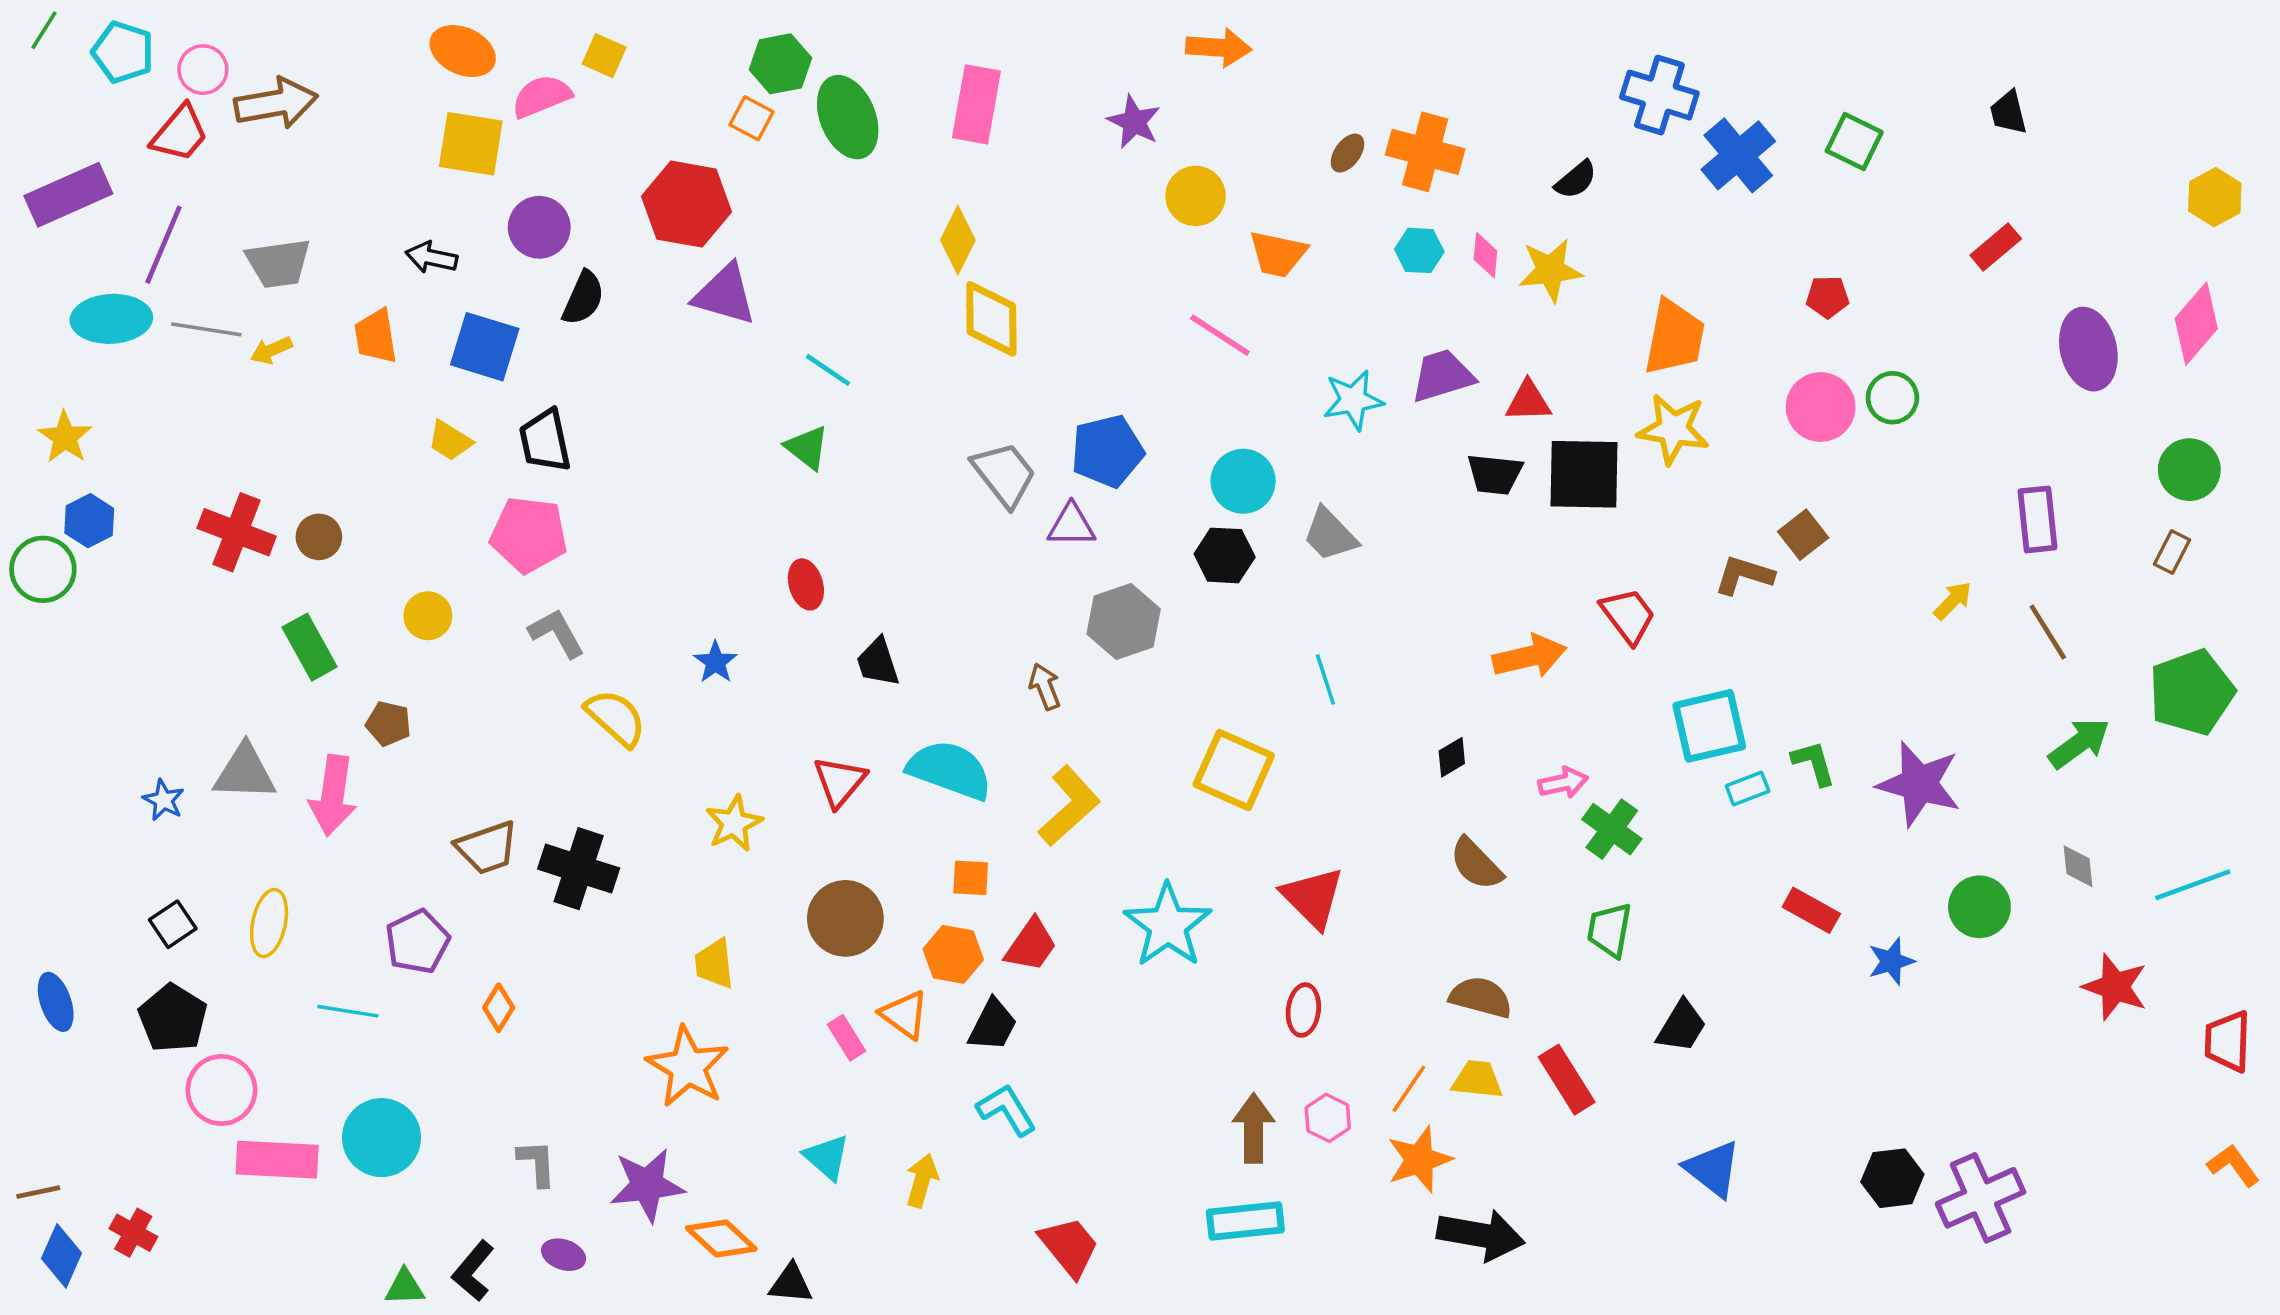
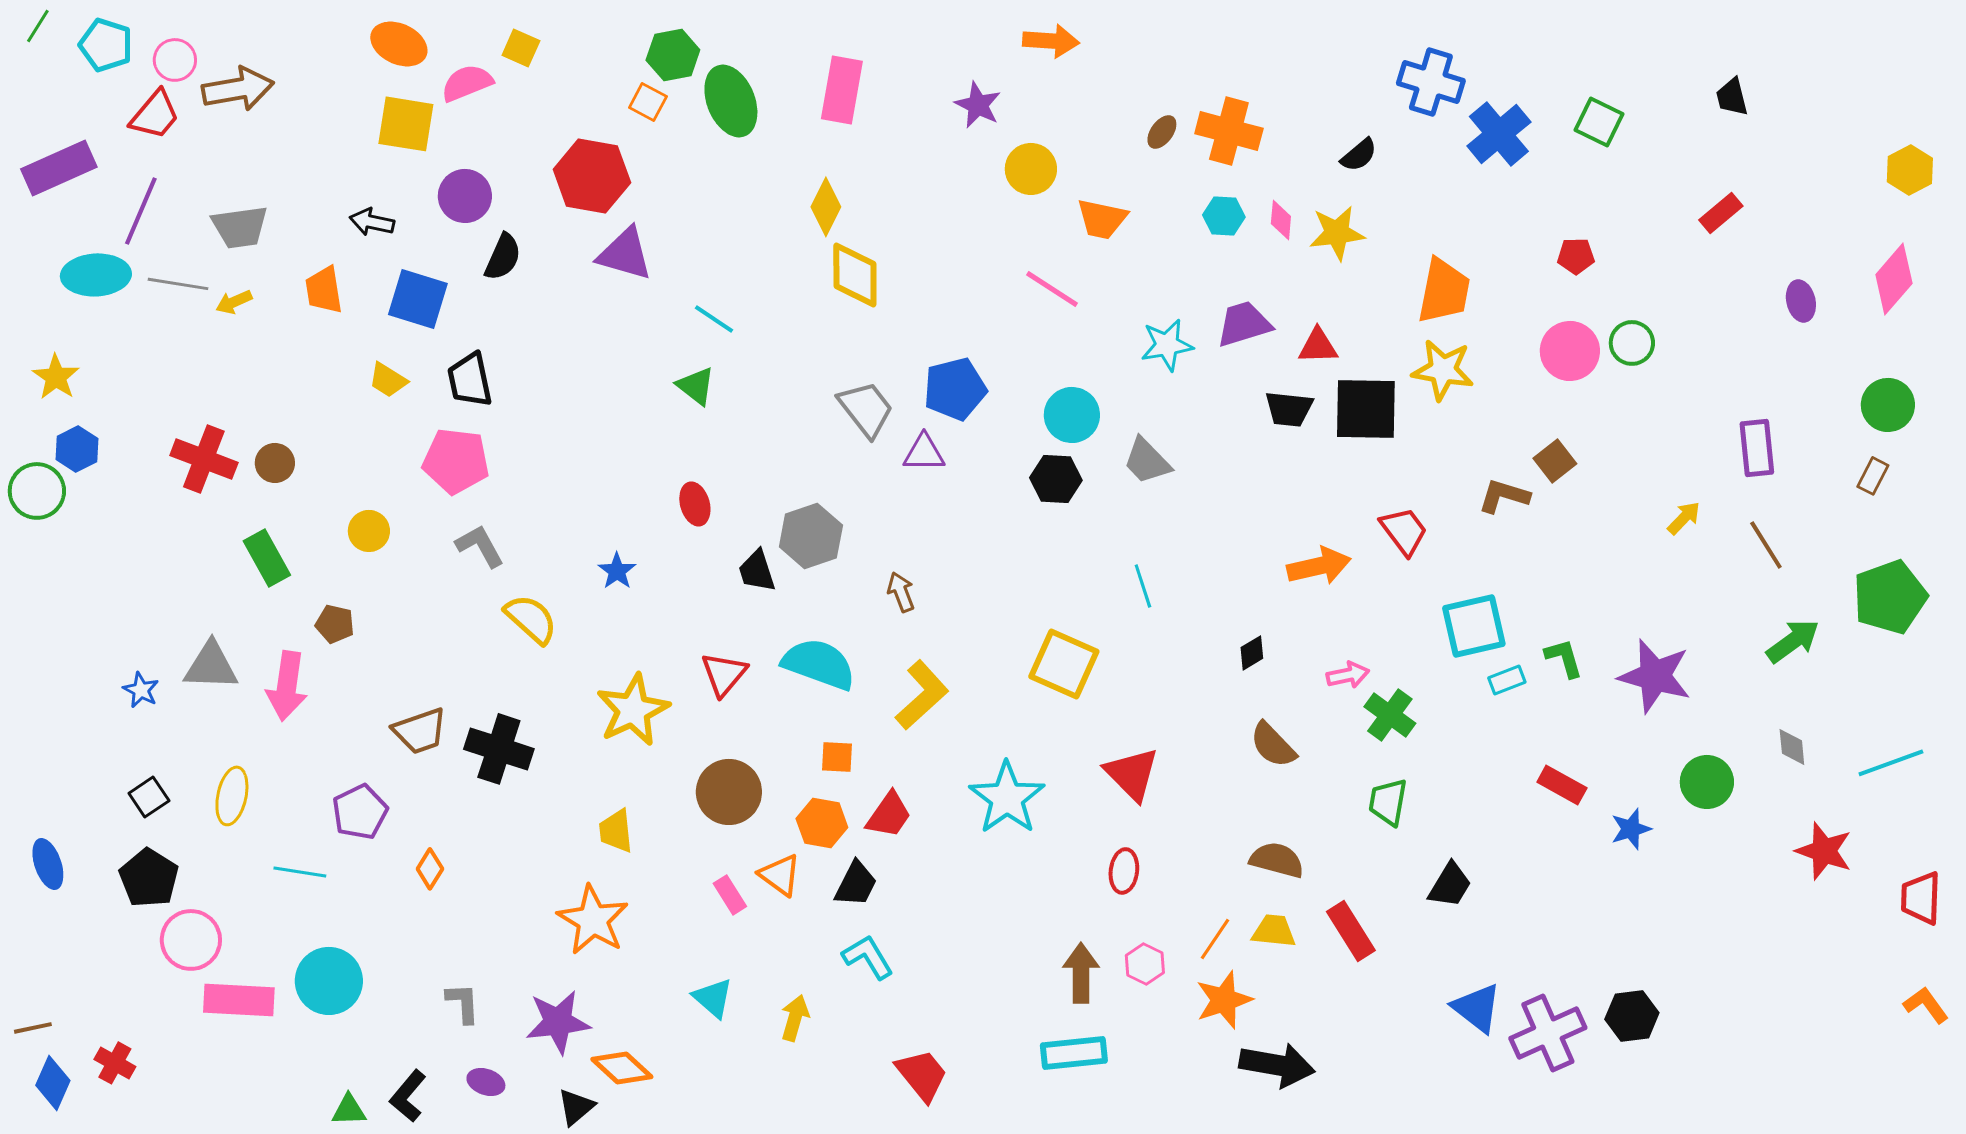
purple ellipse: (2088, 349) -> (1801, 301), size x0.6
gray hexagon: (1124, 622) -> (811, 536), moved
yellow star: (734, 823) -> (633, 710), size x1.5
purple cross: (1981, 1198) -> (1548, 1033), moved
black triangle: (791, 1284) -> (576, 1107), moved, turned -45

